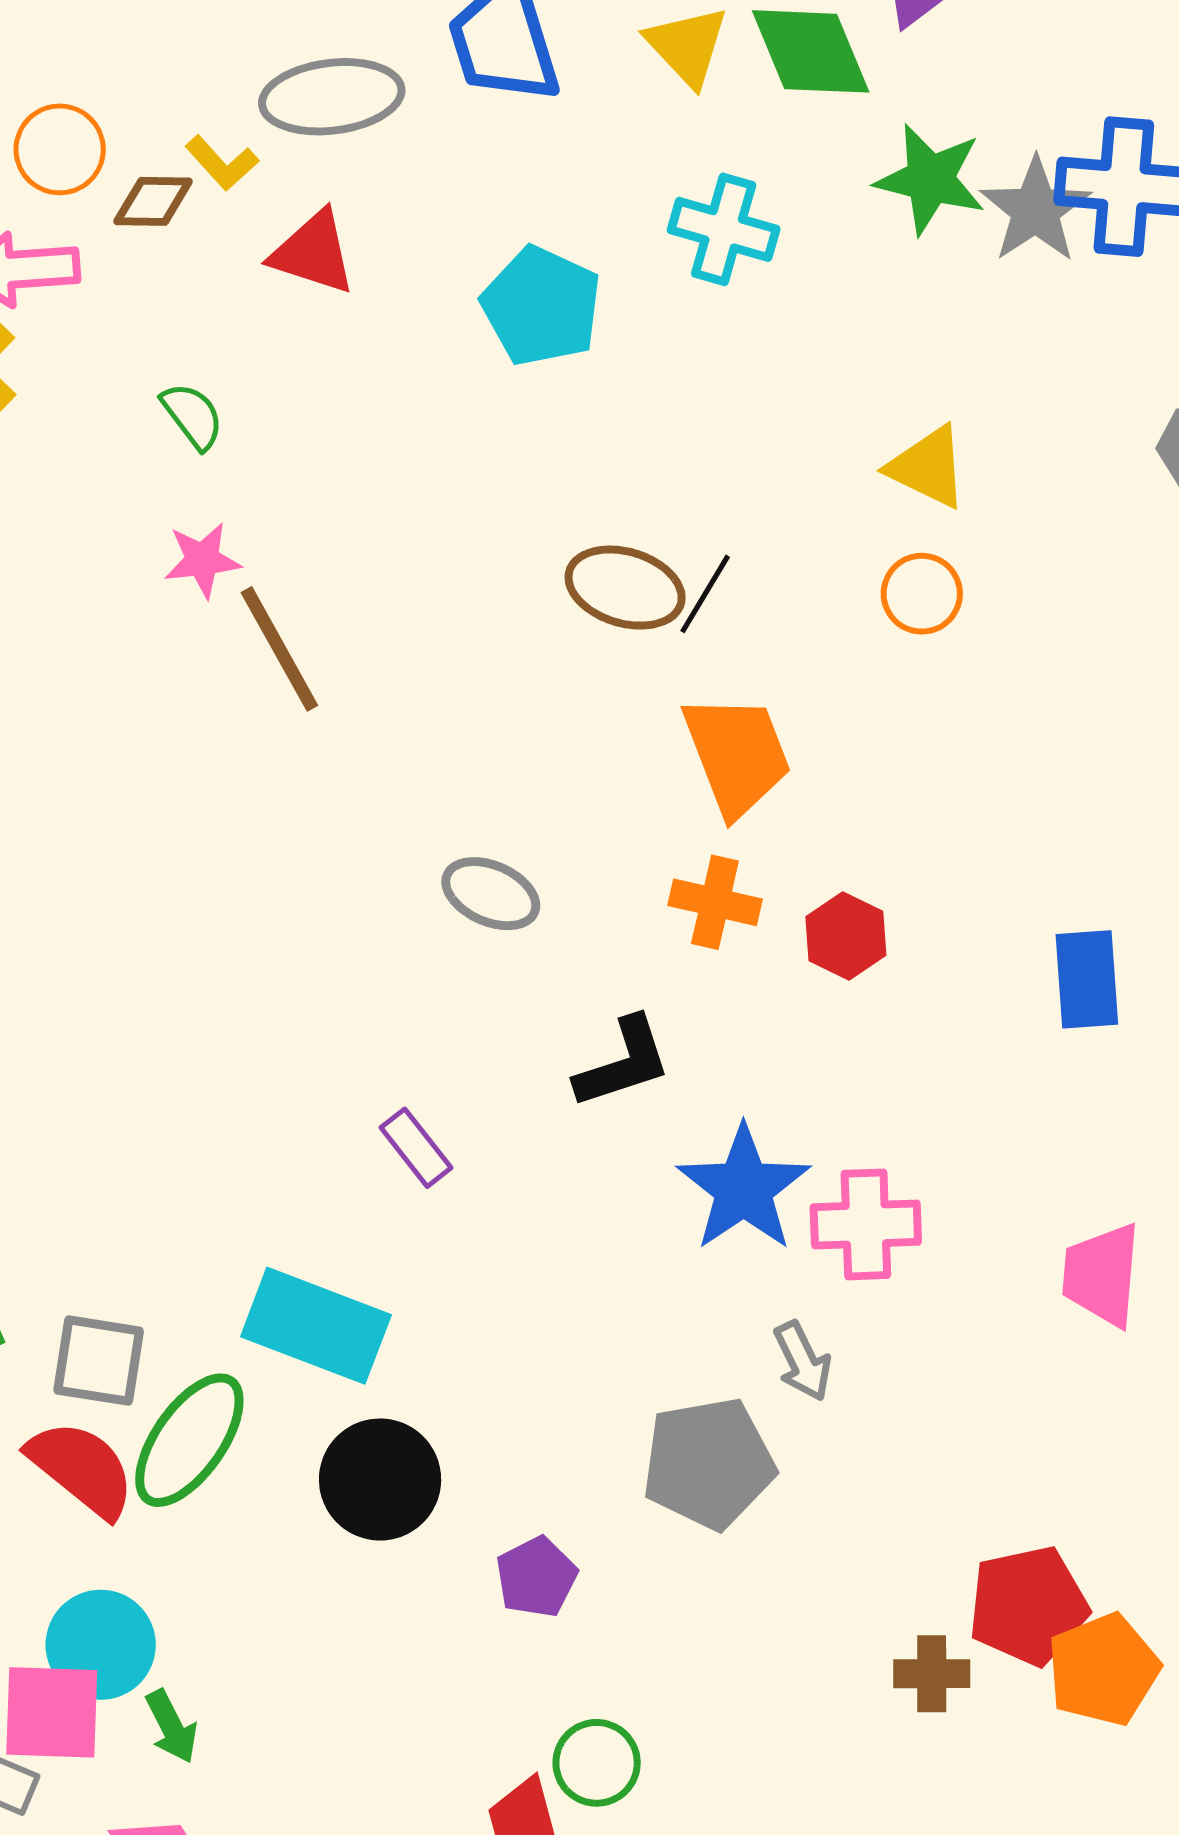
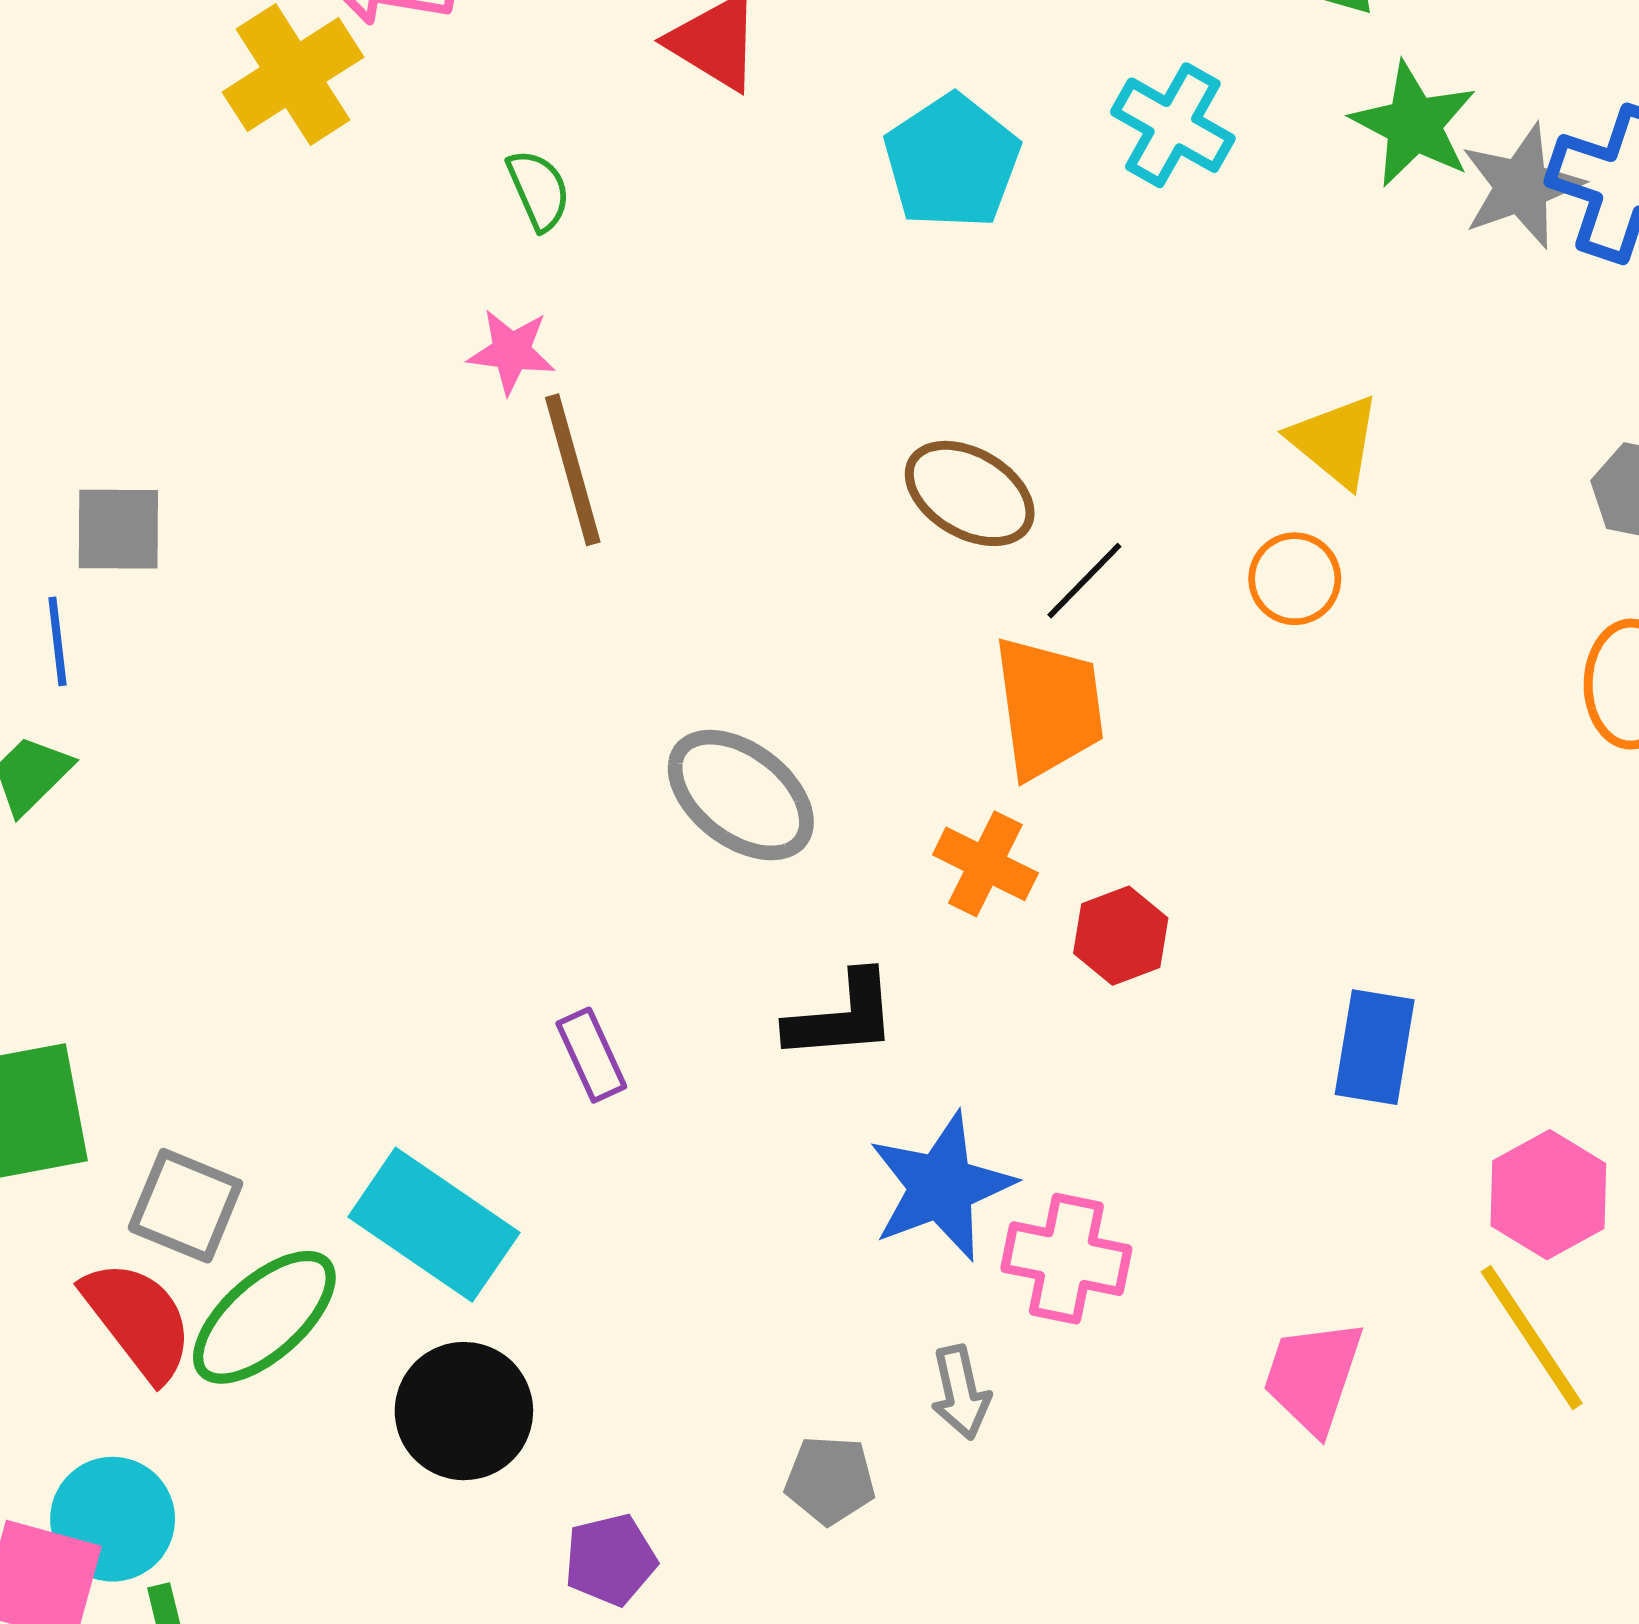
black line: (705, 594) -> (1084, 581), moved
gray ellipse: (491, 894) -> (741, 795), size x1.4
gray pentagon: (709, 1463) -> (830, 1480), size x0.6

